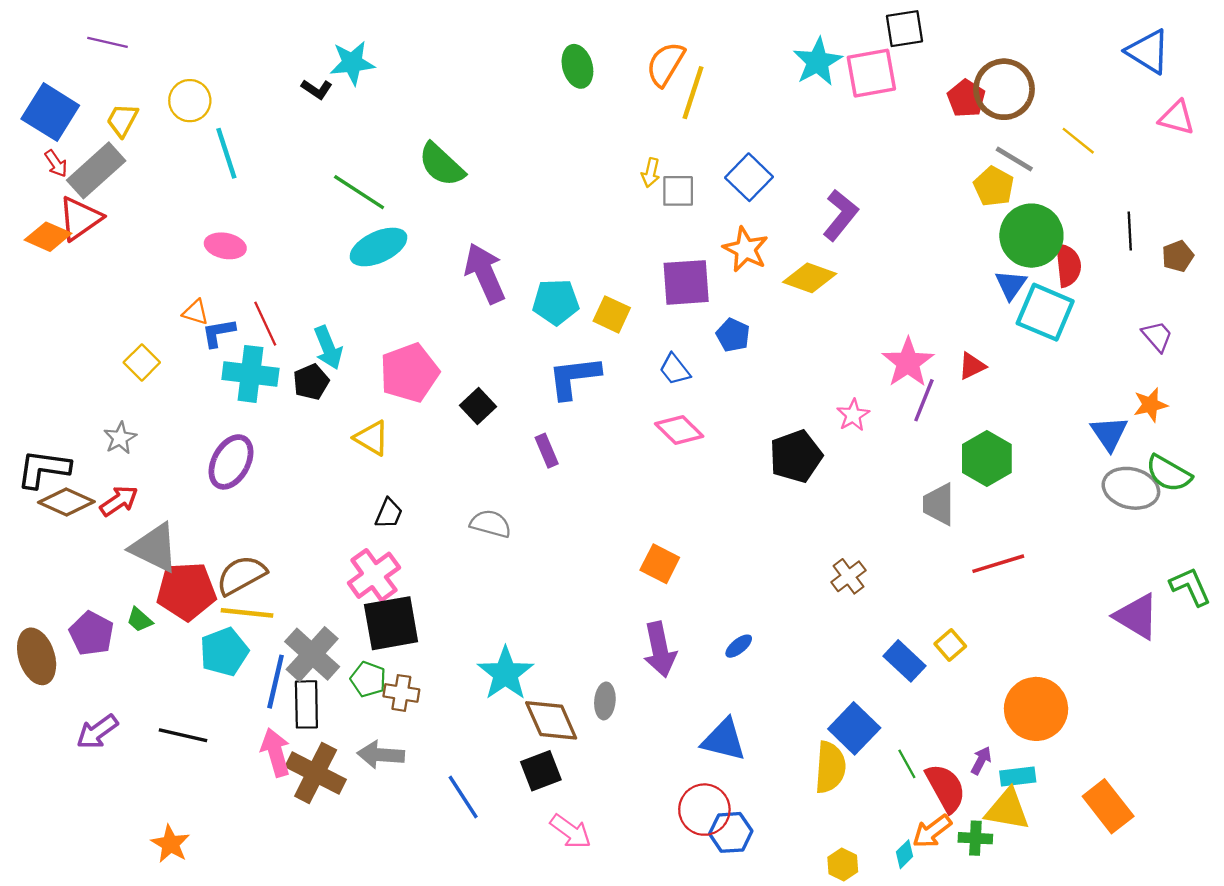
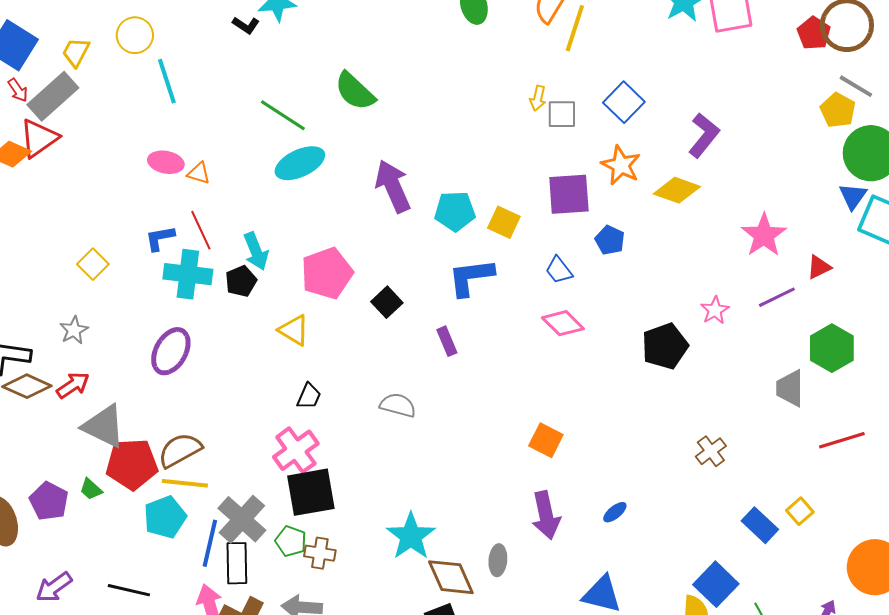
orange triangle: (196, 312) -> (199, 173), moved
pink star: (908, 362) -> (764, 235), moved
purple line: (924, 400) -> (777, 297), turned 42

